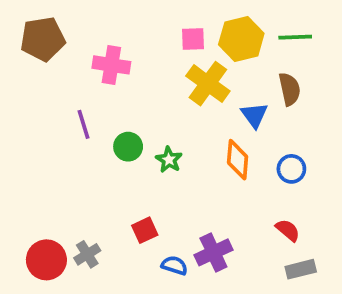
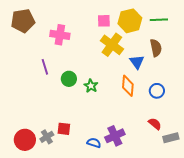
red square: (145, 230) -> (64, 129), moved, turned 32
gray rectangle: (301, 269) -> (171, 138), moved

